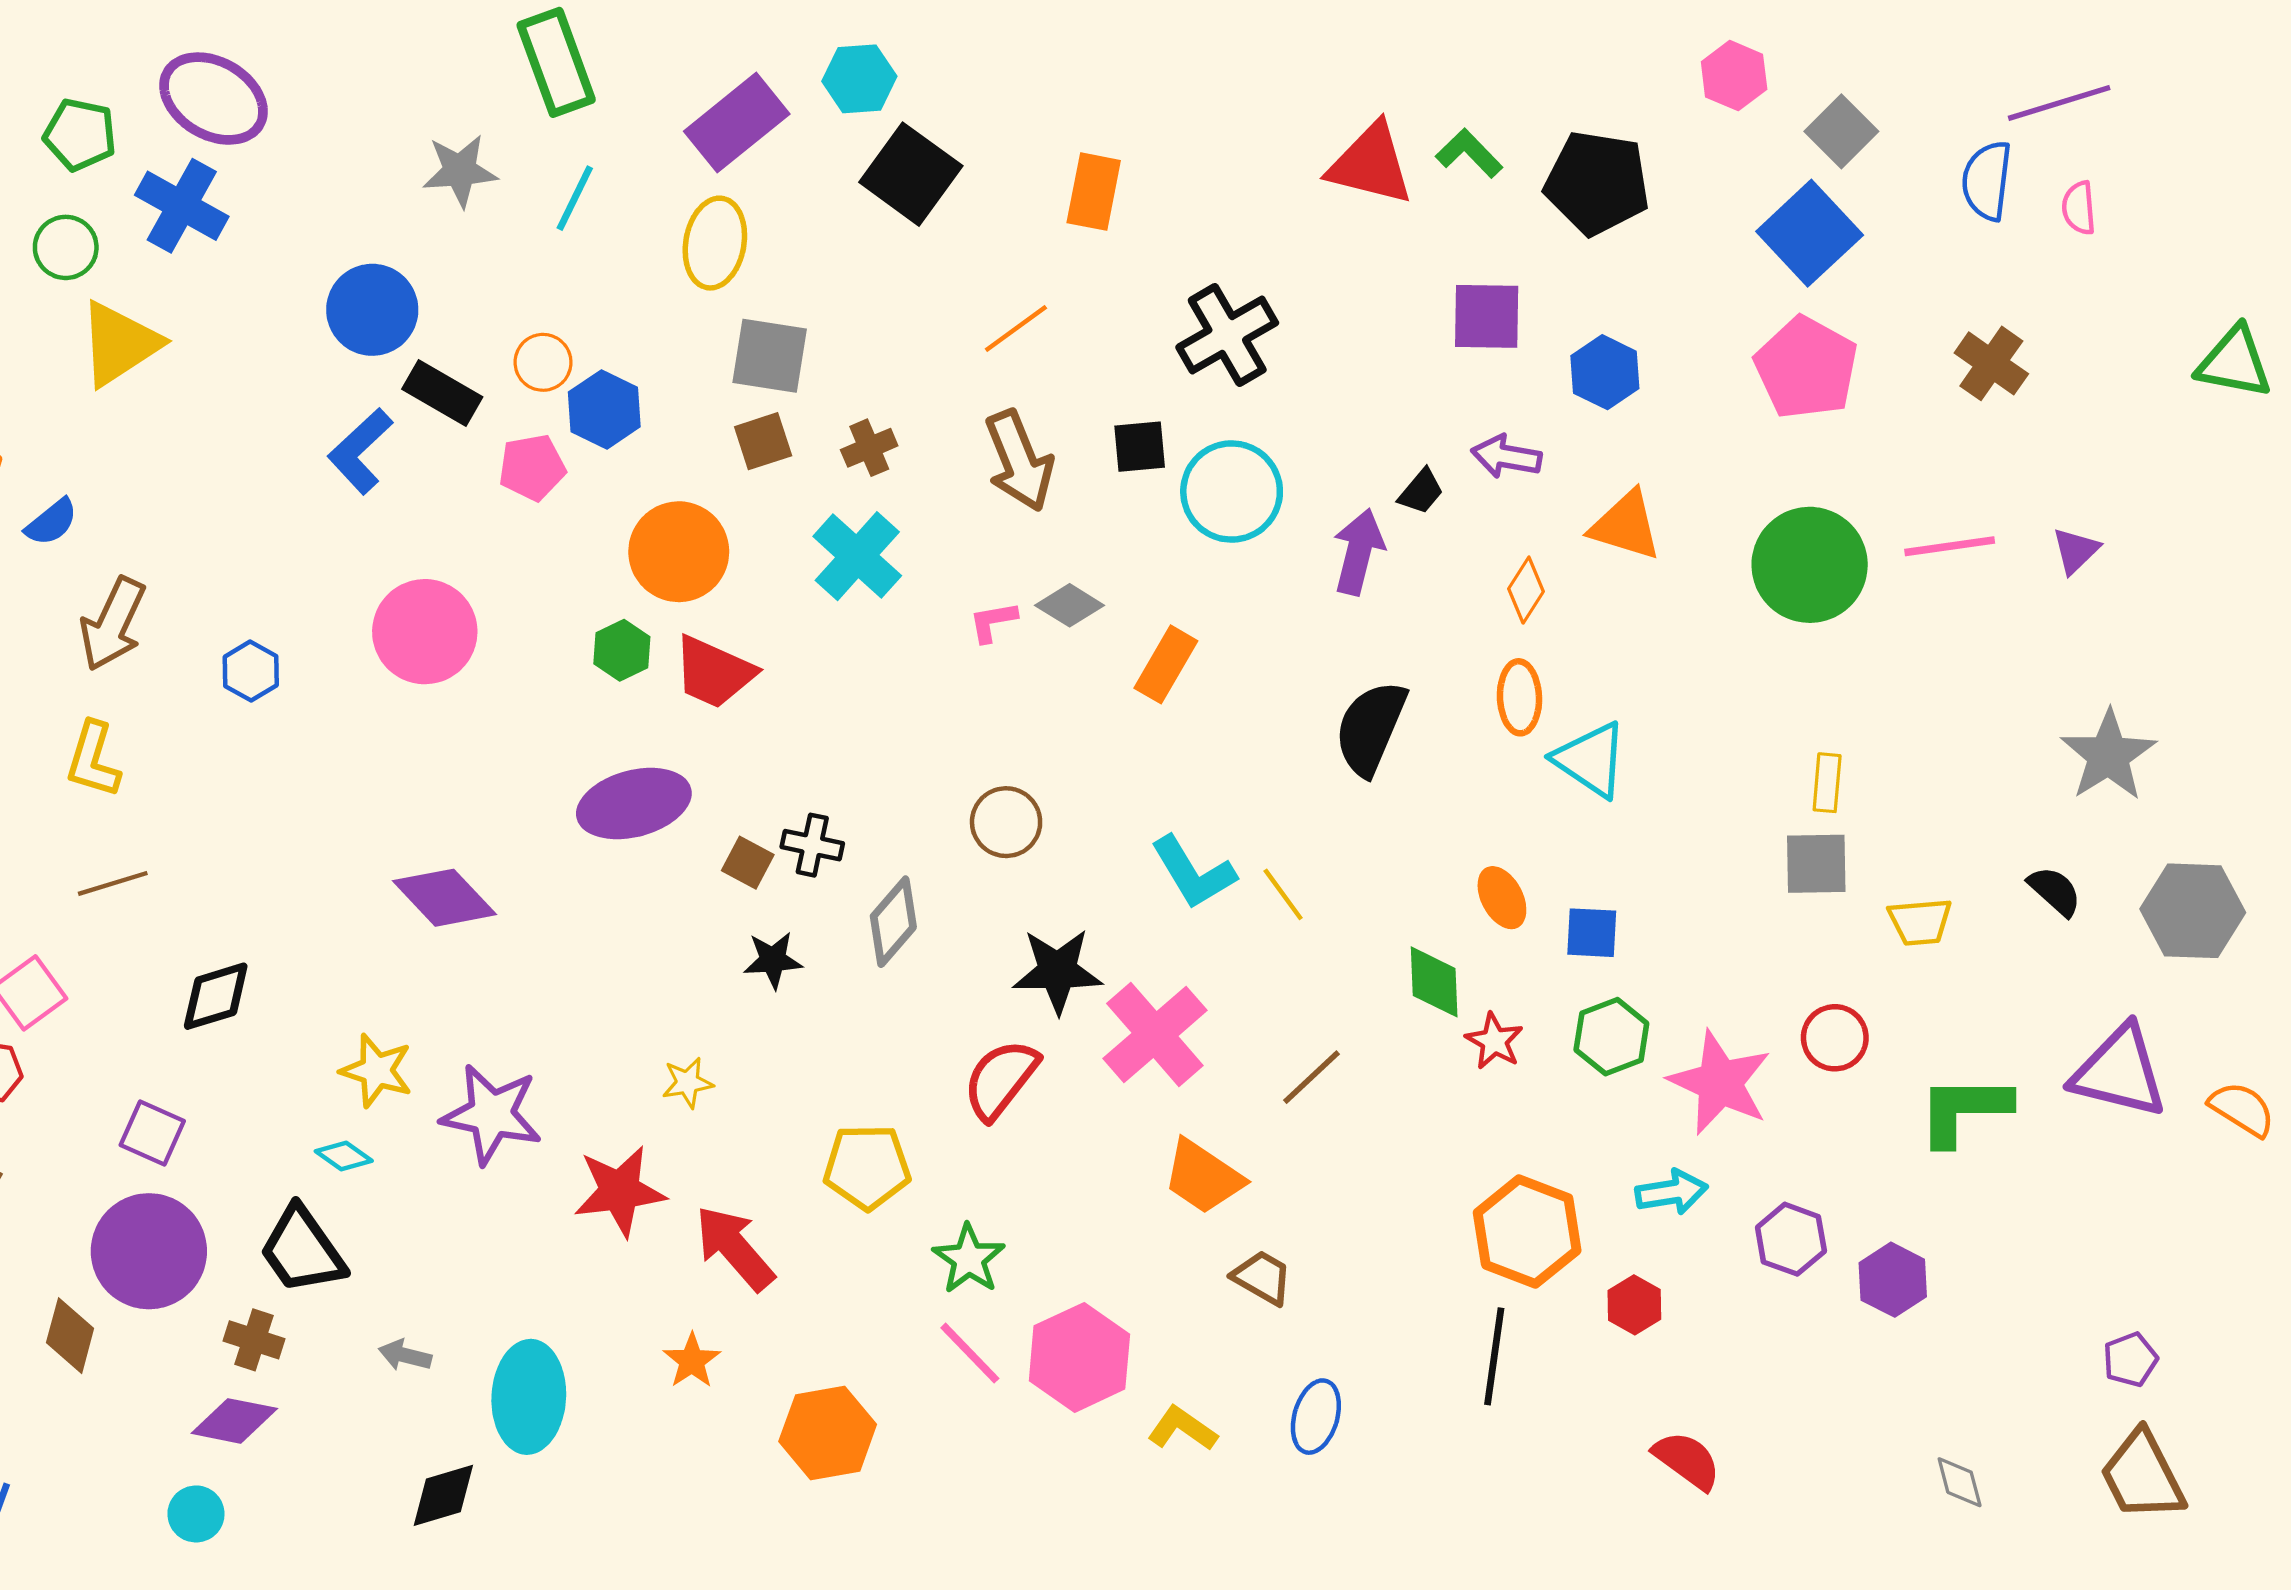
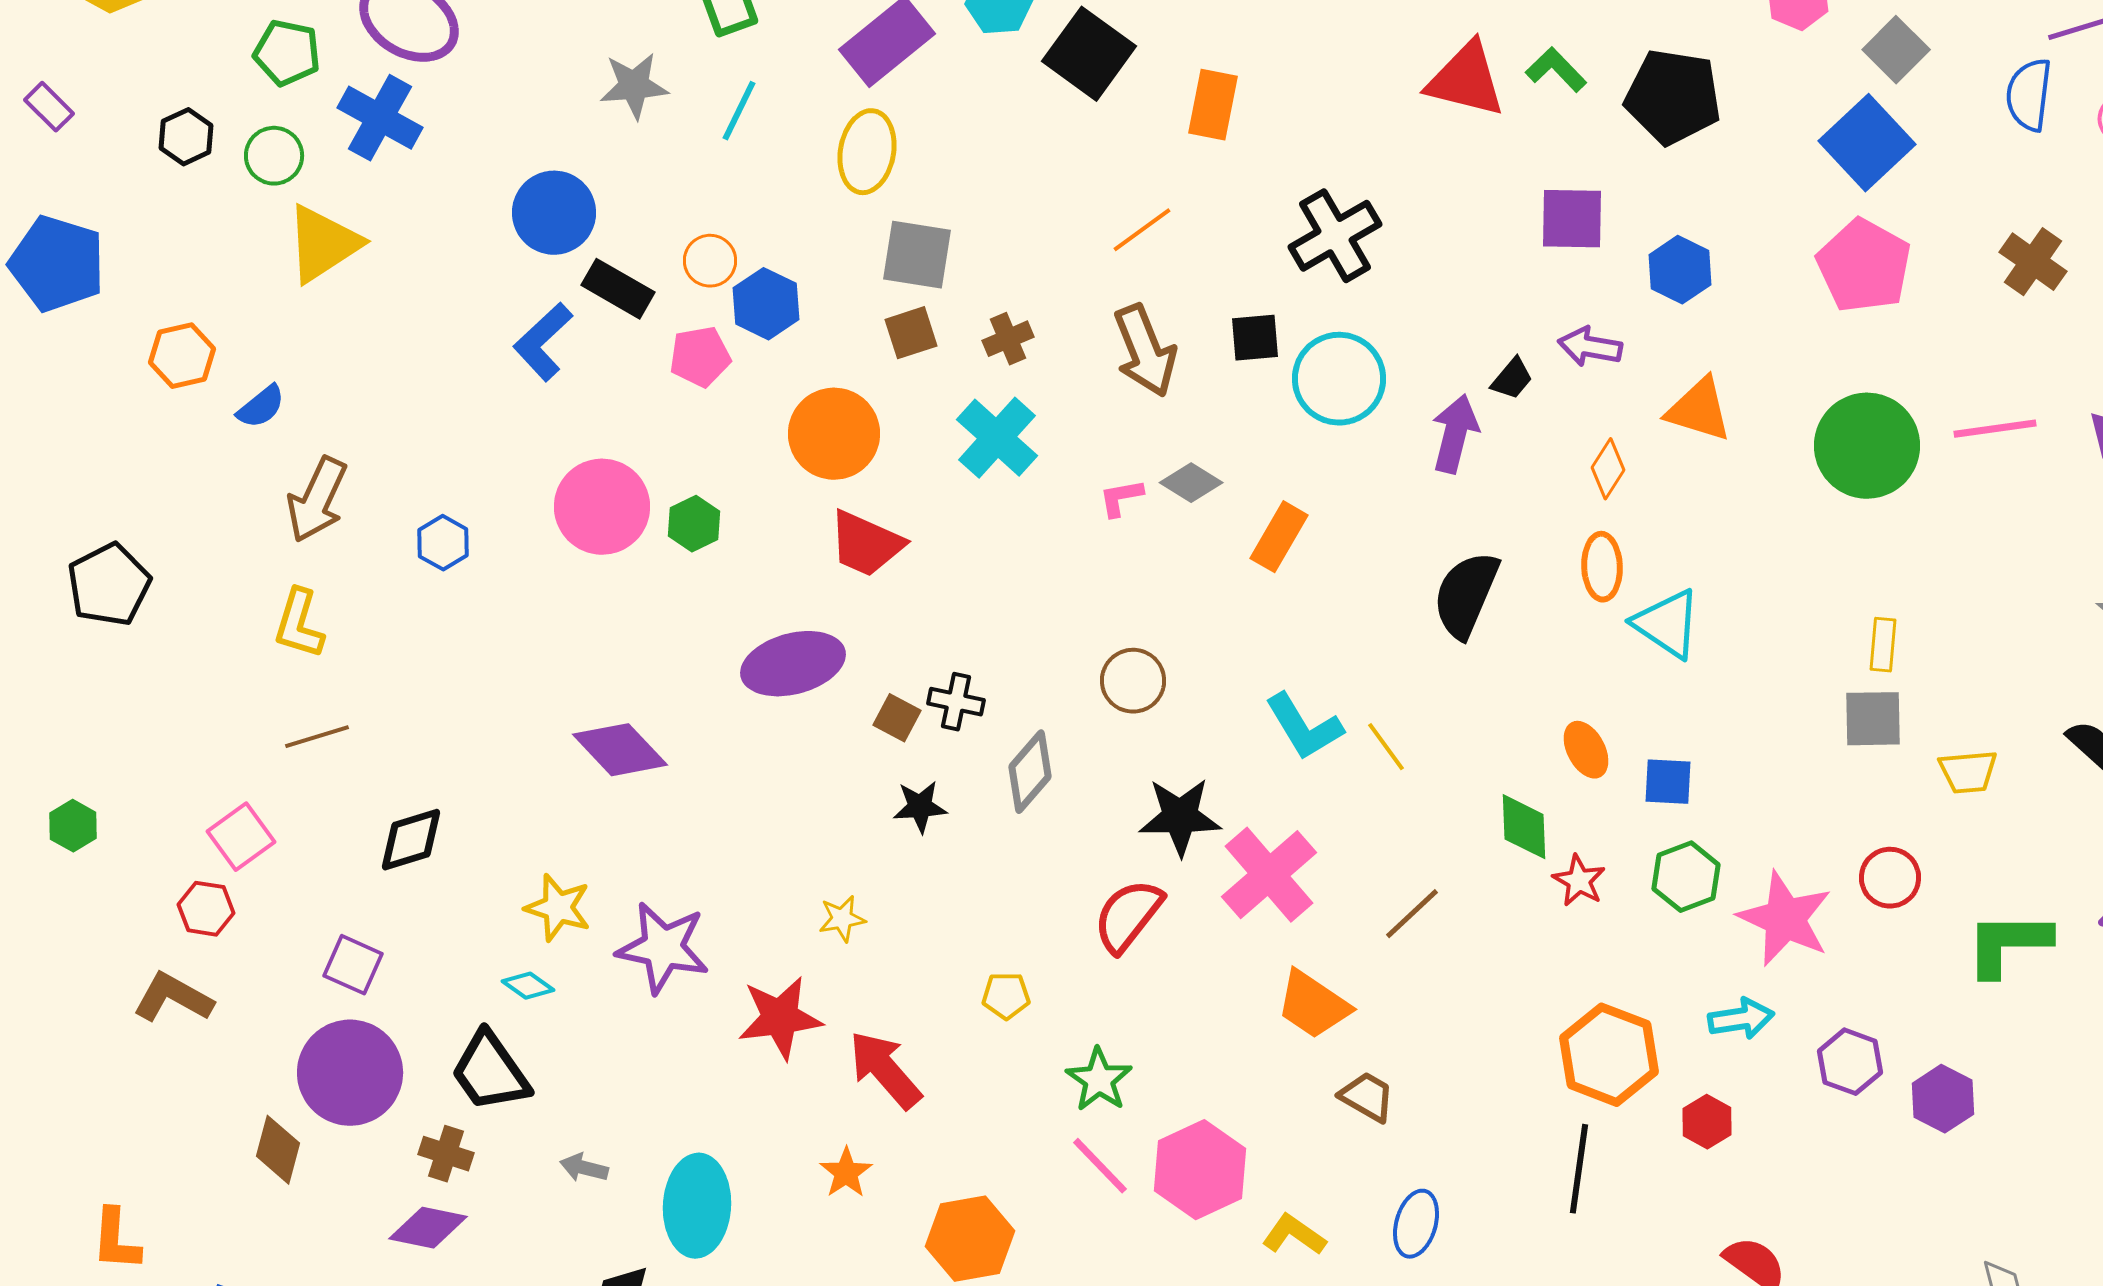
black square: (911, 174) -> (1089, 54), moved
green hexagon: (622, 650) -> (694, 524), moved
yellow pentagon: (867, 1167) -> (1006, 996), size x0.6

